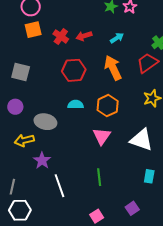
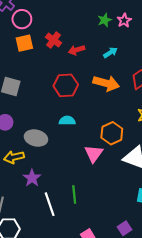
red cross: (61, 36) -> (53, 40), moved
orange arrow: (113, 68) -> (106, 83), turned 130
orange hexagon: (108, 106) -> (112, 133), moved
green line: (99, 177) -> (74, 195), moved

